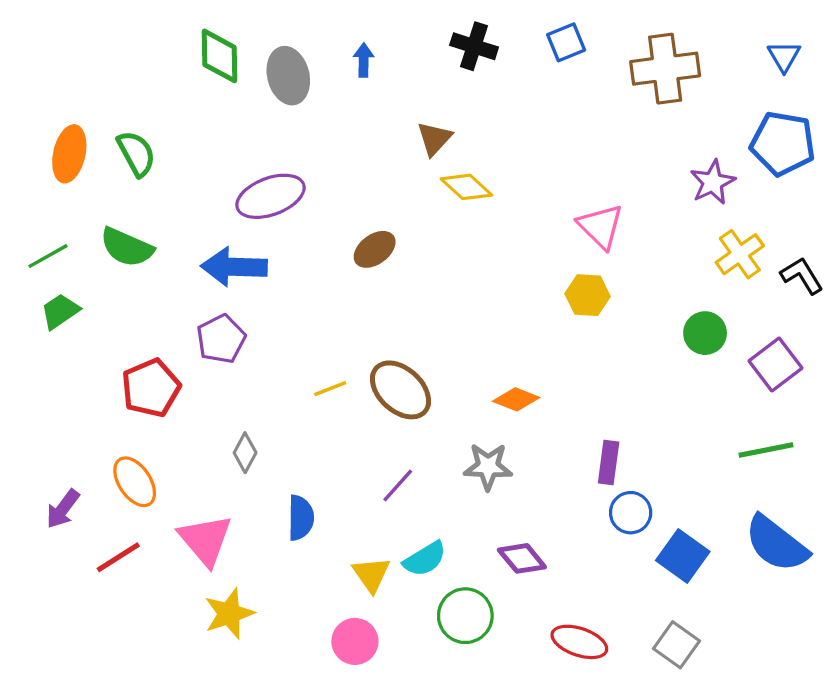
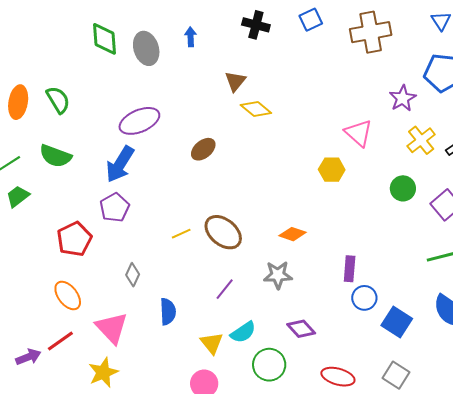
pink triangle: (601, 226) -> (359, 133), moved
blue arrow: (234, 267) -> (120, 164), turned -57
purple arrow: (63, 509) -> (28, 357), moved, turned -145
yellow star: (229, 614) -> (103, 373), moved

